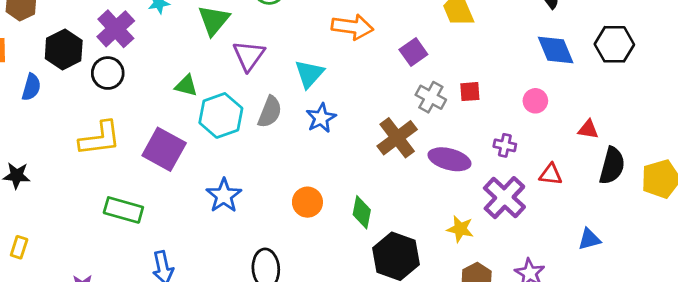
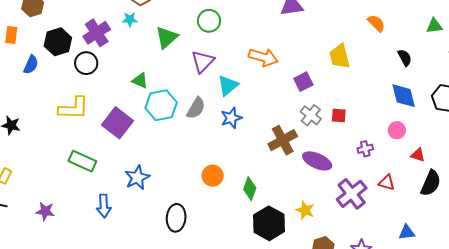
purple triangle: (249, 56) -> (203, 61), moved
pink circle: (535, 101) -> (397, 130), moved
purple cross: (505, 145) -> (365, 149), moved, turned -35
blue star: (224, 196) -> (137, 178), moved
yellow star: (460, 229) -> (305, 210), moved

